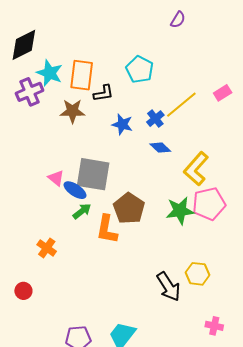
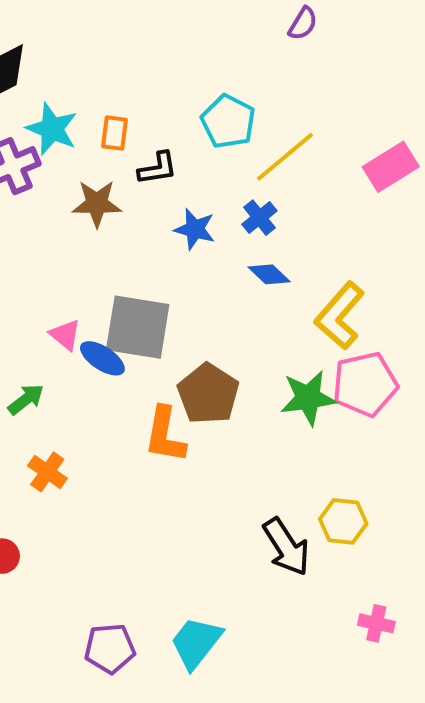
orange rectangle: (82, 75) -> (115, 133), size x0.6
pink rectangle: (223, 93) -> (391, 167), size x1.5
yellow line: (181, 105) -> (285, 157), moved
green arrow: (82, 211) -> (26, 399), moved

